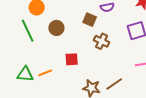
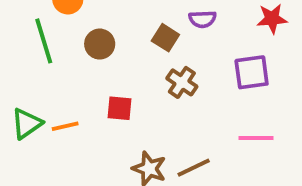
green triangle: (25, 74) -> (27, 124), turned -48

